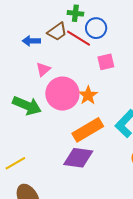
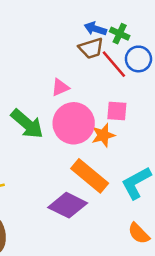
blue arrow: (31, 41) -> (95, 29), moved
pink square: (106, 62) -> (117, 111), moved
orange rectangle: (88, 130) -> (90, 176), turned 52

